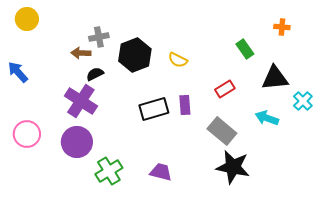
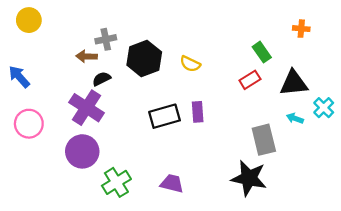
red rectangle: (225, 89) -> (250, 80), moved
cyan arrow: (267, 118) -> (295, 118), moved, size x0.7
gray rectangle: (222, 131) -> (264, 140), moved, turned 36
pink circle: (27, 134) -> (29, 124), moved

